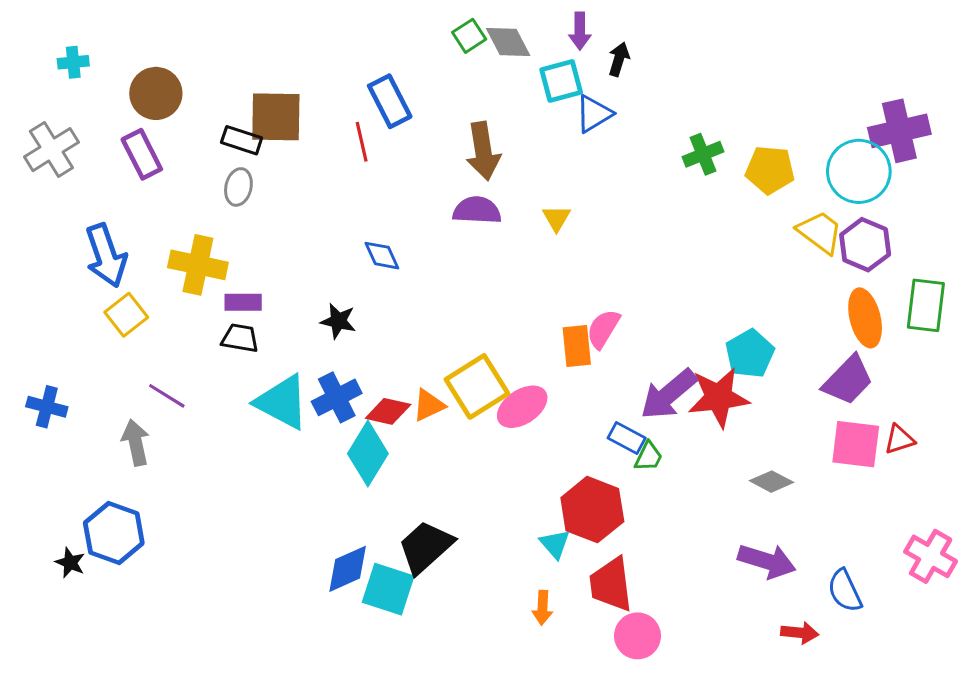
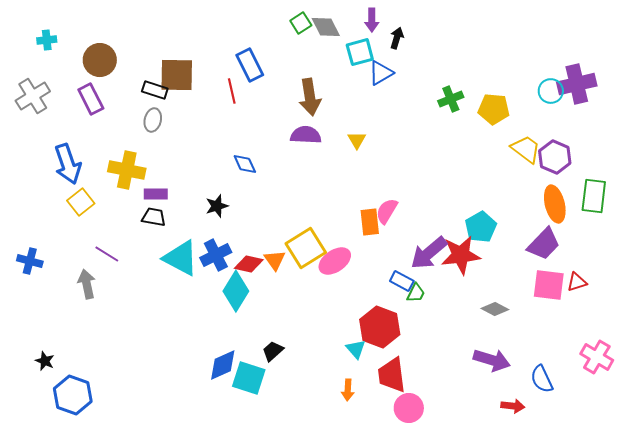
cyan circle: (859, 171) -> (551, 91), moved, size x0.6
black star: (338, 321) -> (217, 206), turned -30
orange triangle: (429, 405) -> (275, 260), turned -40
blue hexagon: (114, 533) -> (73, 395), moved
black trapezoid: (426, 547) -> (273, 351), size x0.6

